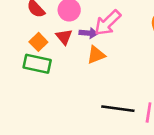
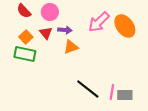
pink arrow: (108, 23) -> (99, 22), moved
black line: (118, 109) -> (88, 89), turned 30

